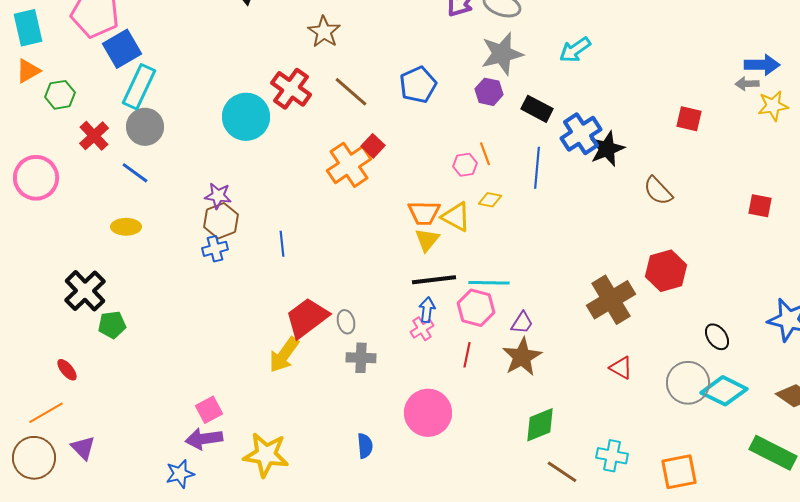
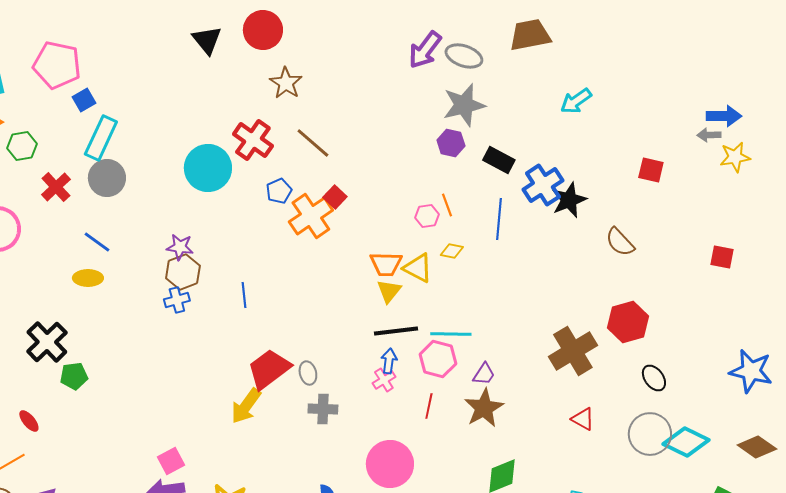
blue square: (122, 49) -> (84, 100), size x0.6
cyan arrow: (575, 50) -> (576, 101), moved
blue pentagon: (418, 85) -> (279, 191), moved, size x0.7
blue line: (135, 173) -> (97, 242), moved
black ellipse: (717, 337) -> (654, 378), moved

